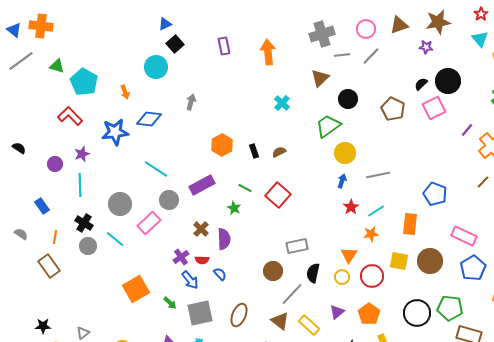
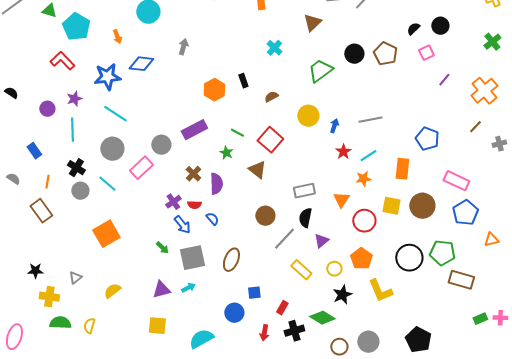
black circle: (448, 81) -> (440, 26), size x0.7
black circle: (348, 99) -> (354, 54), moved
pink square: (434, 108) -> (426, 53), size x0.7
purple line: (467, 130) -> (444, 80), moved
black rectangle: (254, 151) -> (243, 81), moved
yellow circle: (345, 153) -> (308, 116), moved
cyan line: (156, 169) -> (115, 114), moved
gray rectangle: (297, 246) -> (304, 191), moved
yellow circle: (342, 277) -> (334, 269), moved
orange square: (136, 289) -> (106, 234), moved
purple triangle: (337, 312) -> (321, 241), moved
brown triangle: (280, 321) -> (257, 170), moved

